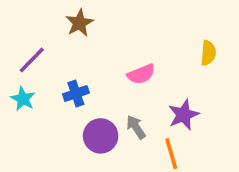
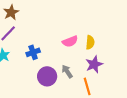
brown star: (79, 23) -> (11, 12), moved
yellow semicircle: (208, 53) -> (90, 42), moved

